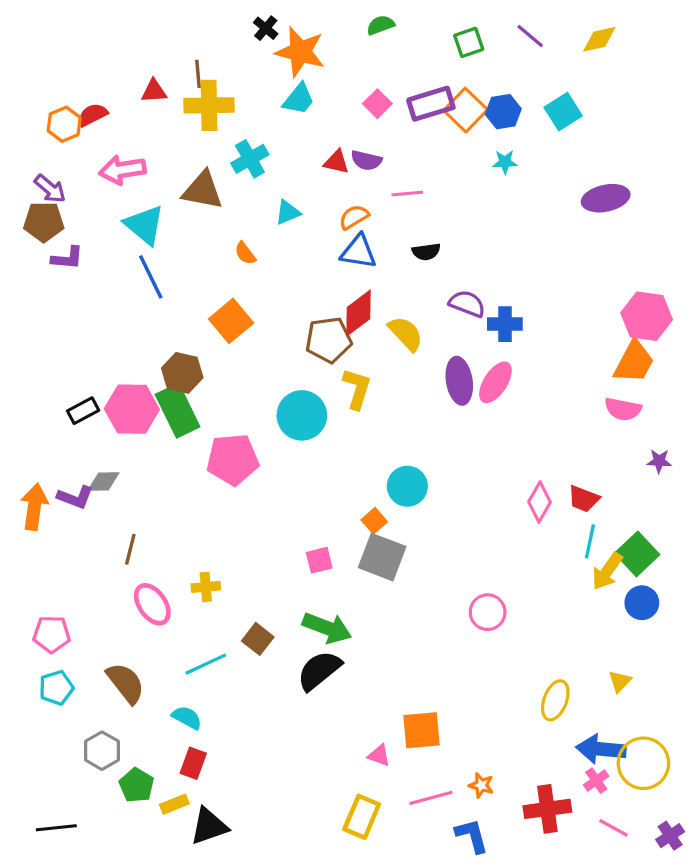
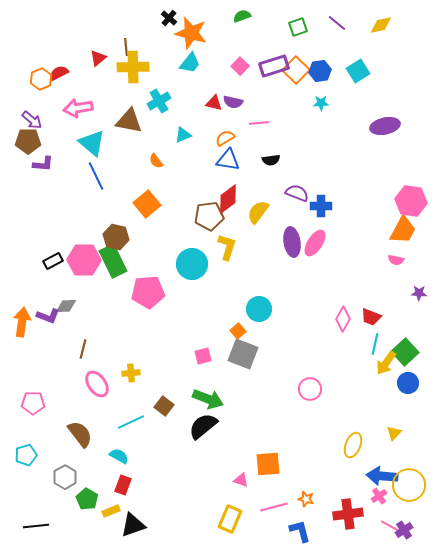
red triangle: (154, 91) -> (98, 58), turned -36
yellow semicircle: (406, 334) -> (258, 212), turned -100
pink semicircle: (623, 409) -> (396, 260), size x0.7
cyan pentagon: (56, 688) -> (26, 455), moved
purple cross: (670, 836) -> (404, 530), moved

